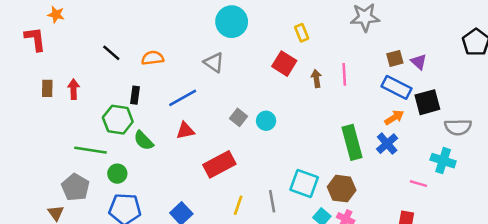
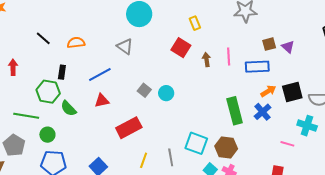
blue rectangle: (396, 87) -> (257, 67), moved, turned -30
black square: (427, 102) -> (292, 92), moved

